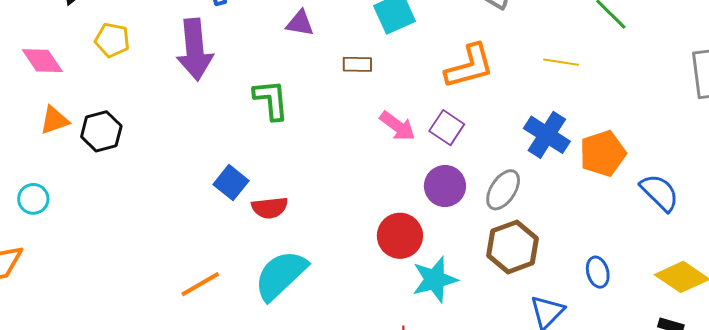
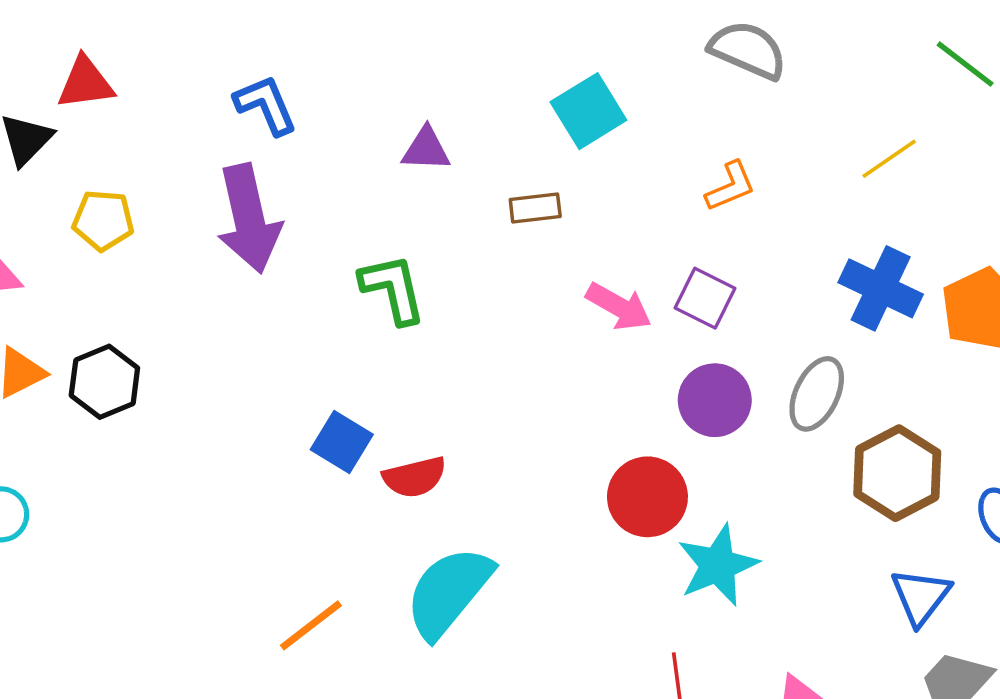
yellow line: (561, 62) -> (889, 159), turned -36
orange L-shape: (469, 66) -> (731, 186), size x0.6
brown hexagon: (513, 247) -> (897, 473), moved

